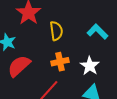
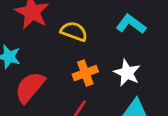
yellow semicircle: (56, 31) -> (74, 31), turned -54

